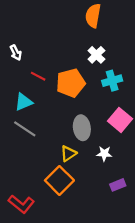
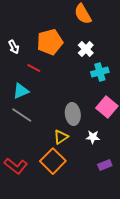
orange semicircle: (93, 16) -> (83, 14), turned -40
orange pentagon: (71, 83) -> (50, 42), moved
red L-shape: (21, 204) -> (16, 166), moved

